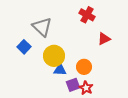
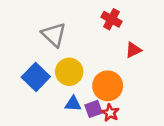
blue square: (24, 47) -> (36, 77), moved, size x1.5
orange circle: (84, 67) -> (108, 86), size x1.5
blue triangle: (60, 70) -> (73, 104), moved

